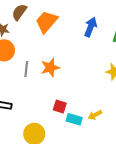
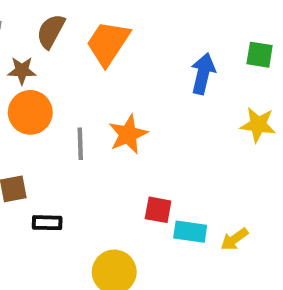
blue arrow: (91, 27) -> (203, 74), moved
yellow arrow: (95, 115) -> (234, 239), moved

